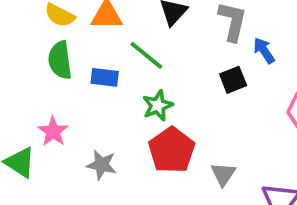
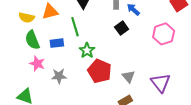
green line: (146, 55) -> (75, 27), turned 48
pink star: (53, 131) -> (37, 64), moved
gray star: (102, 165) -> (59, 76), moved

